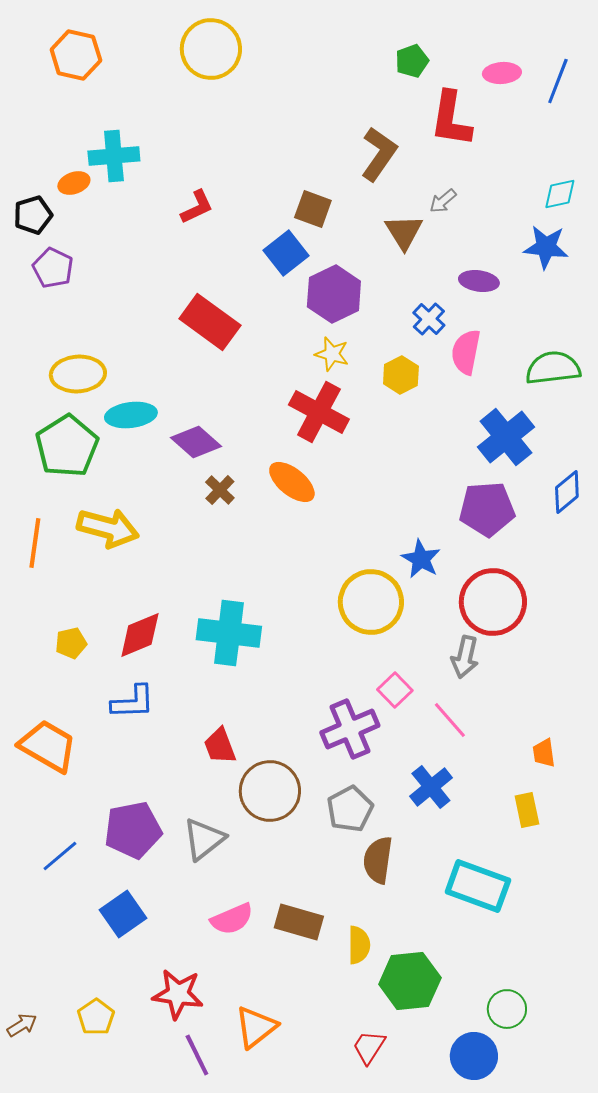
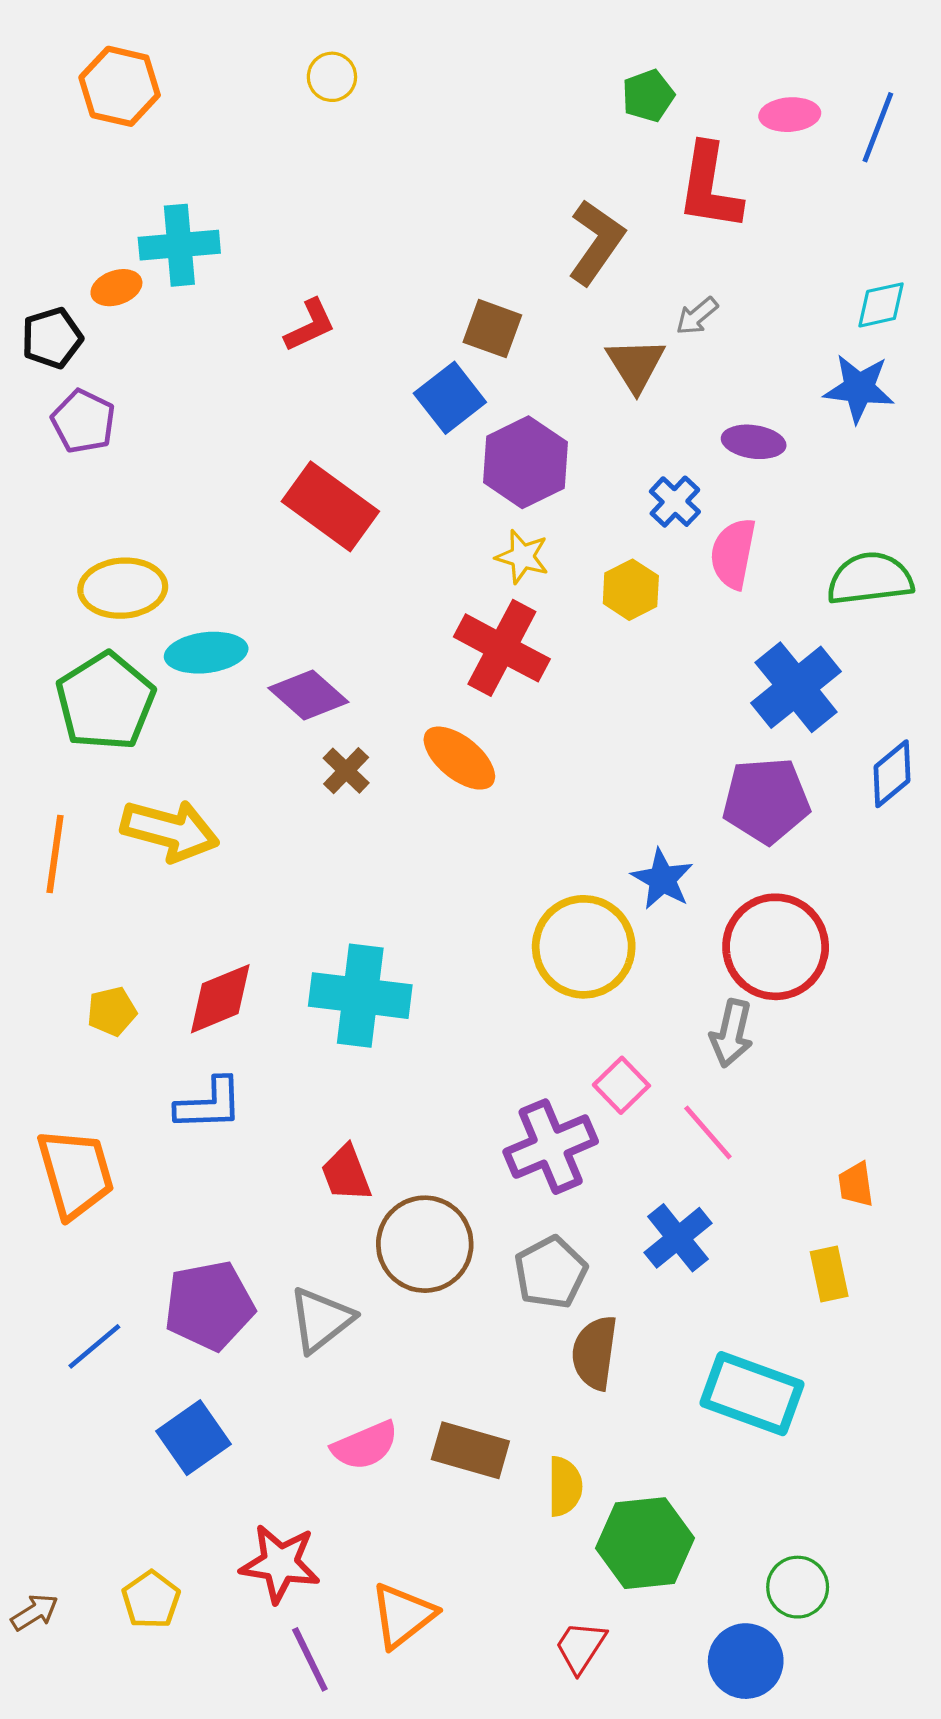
yellow circle: (211, 49) -> (332, 77), size x0.5
orange trapezoid: (48, 746) -> (76, 1173), turned 44

